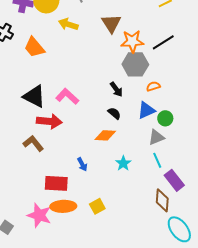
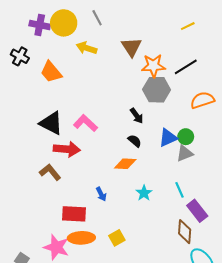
orange semicircle: (153, 86) -> (202, 100), moved, size x1.6
green circle: (165, 118) -> (186, 137), moved
gray triangle: (156, 137) -> (185, 153), moved

